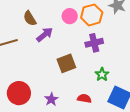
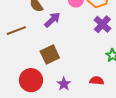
purple cross: (94, 43) -> (102, 24), turned -30
brown square: (66, 63) -> (50, 54), moved

